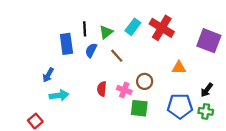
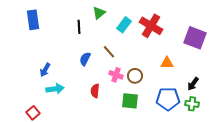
green triangle: (106, 32) -> (99, 13), moved
blue rectangle: (66, 44) -> (33, 20), moved
blue semicircle: (91, 50) -> (85, 59), moved
red semicircle: (102, 89) -> (95, 91), moved
pink cross: (124, 90) -> (116, 75), moved

